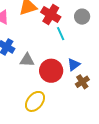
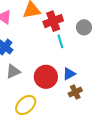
red cross: (51, 15) -> (53, 21), turned 30
gray triangle: (27, 60) -> (13, 71), moved, turned -35

